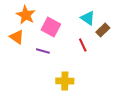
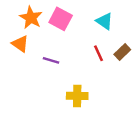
pink square: (51, 27) -> (61, 19), moved
brown rectangle: (103, 30) -> (122, 52), moved

